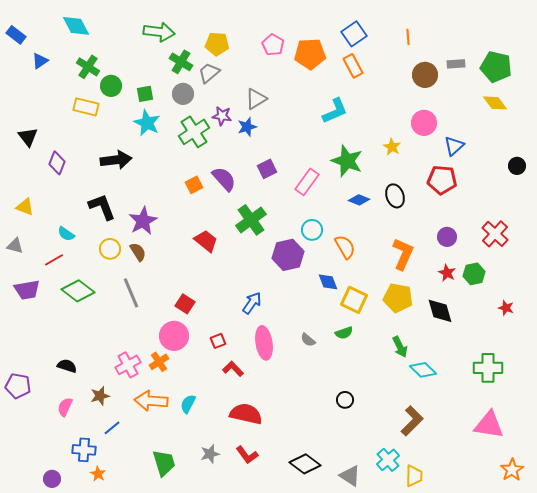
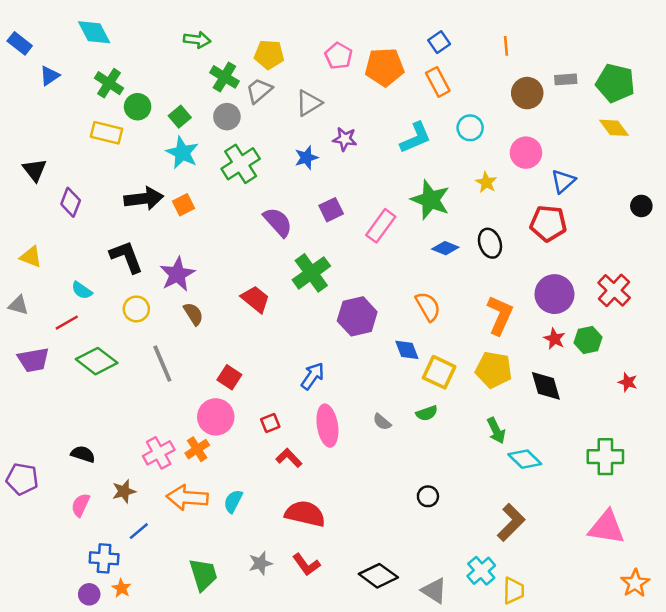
green arrow: (159, 32) -> (197, 40), size x0.7
blue square: (354, 34) -> (439, 42), size x0.7
green square: (145, 94) -> (180, 117), turned -30
gray triangle: (256, 99) -> (309, 103), moved
purple star: (222, 116) -> (345, 139), moved
orange square: (194, 185) -> (183, 205), moved
cyan circle: (312, 230) -> (470, 128), moved
purple circle: (447, 237) -> (554, 294), size x1.6
brown semicircle: (138, 252) -> (193, 314), moved
purple circle: (52, 479) -> (89, 594), moved

